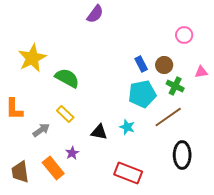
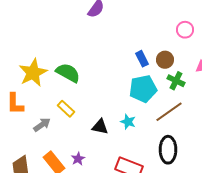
yellow star: (32, 58) -> (33, 73), moved
purple star: (72, 153) -> (78, 159), moved
black ellipse: (182, 155) -> (168, 150), moved

